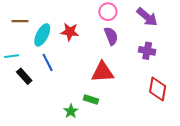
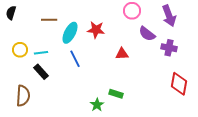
purple arrow: (147, 17) -> (169, 16), turned 30
purple semicircle: (111, 36) -> (147, 34), moved, turned 150
red triangle: (103, 72) -> (122, 54), moved, size x0.6
black rectangle: (24, 76) -> (41, 72), moved

